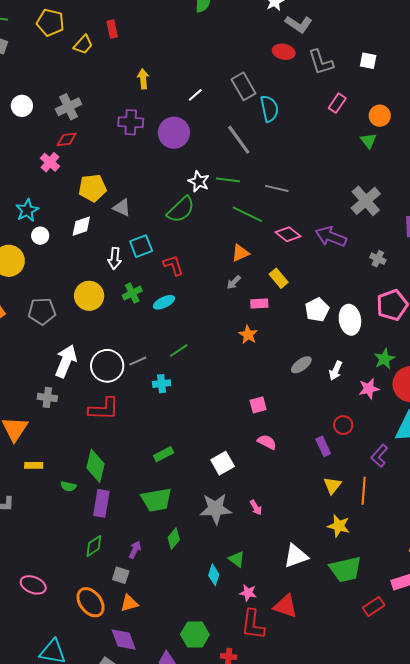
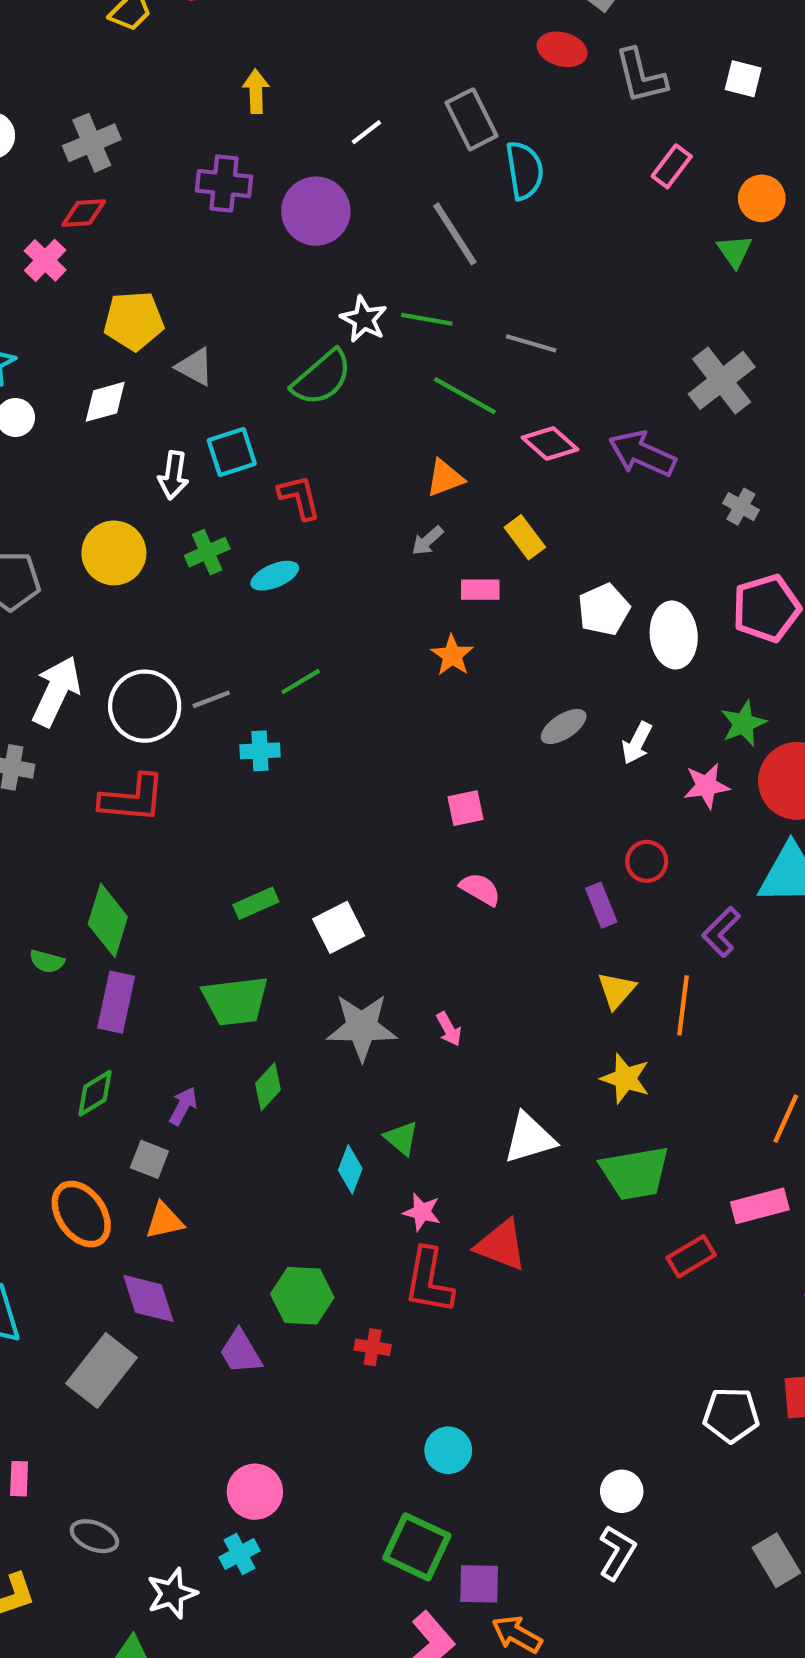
white square: (223, 463) -> (339, 927), moved

